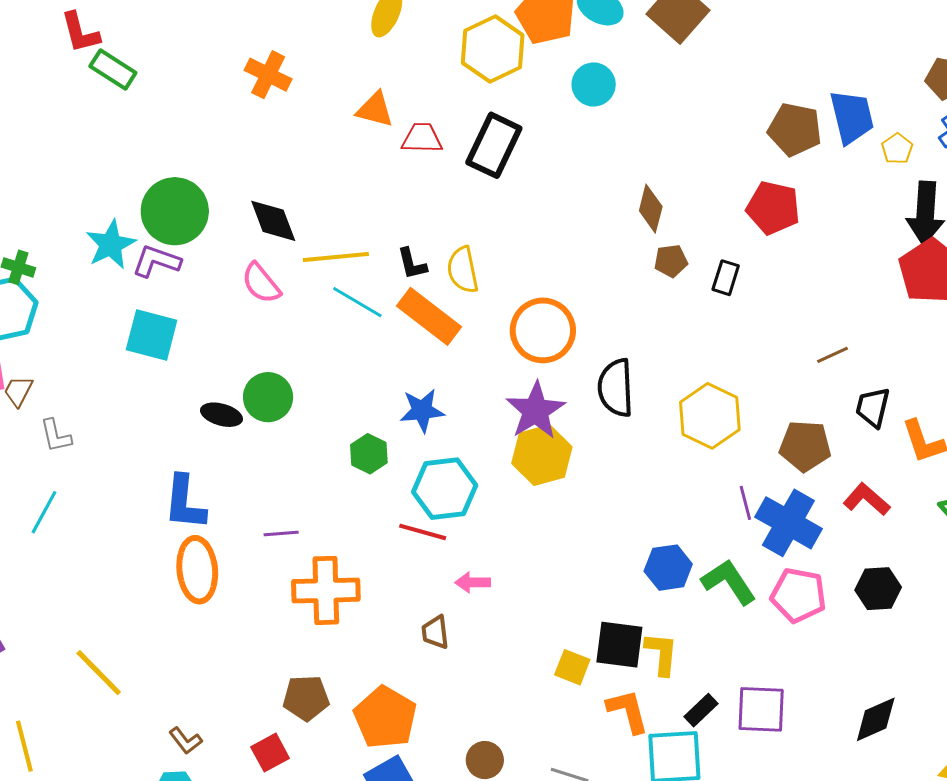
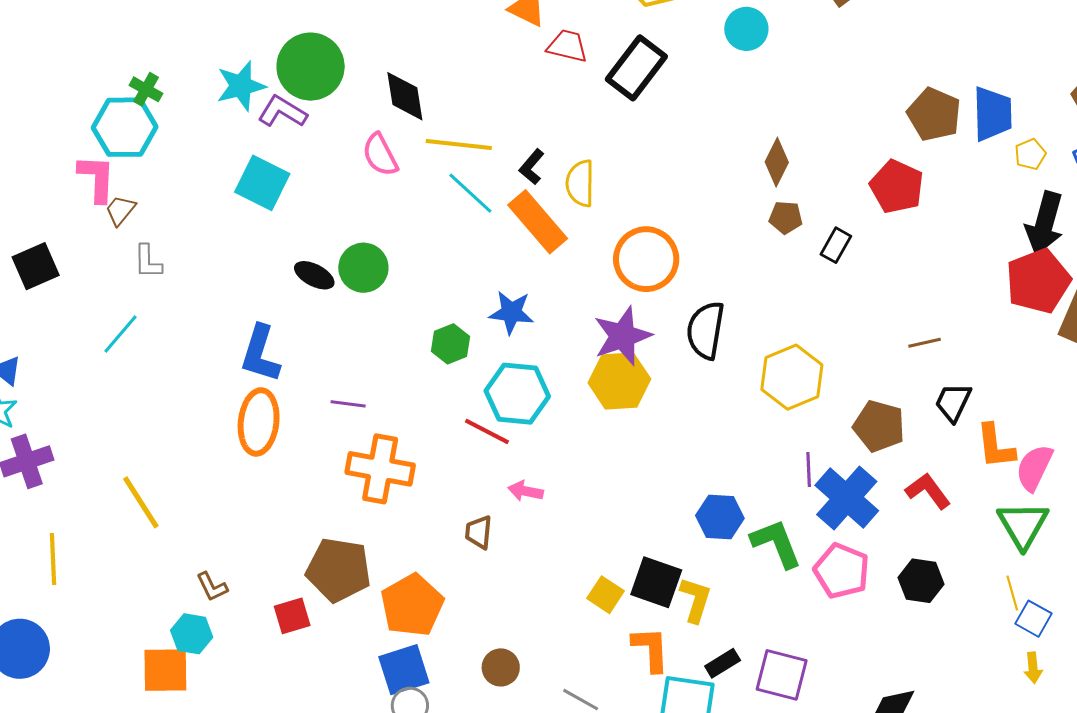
black L-shape: (412, 264) -> (532, 167), turned 42
brown pentagon: (306, 698) -> (339, 570), size x1.4

